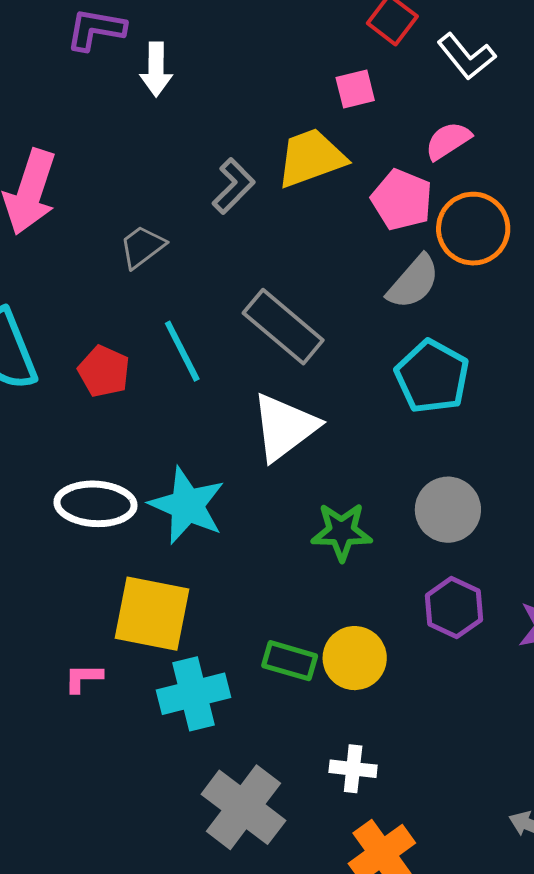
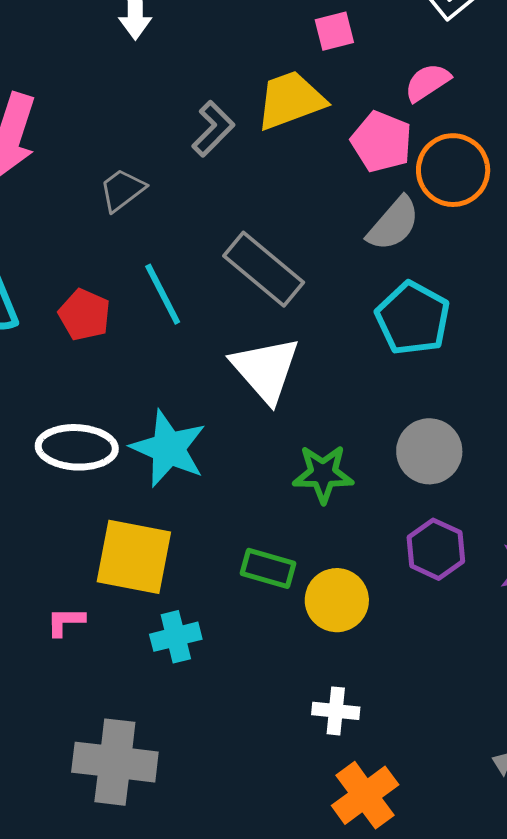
white triangle: (285, 427) -> (265, 369), turned -34
green rectangle: (290, 661) -> (268, 568), moved
cyan cross: (193, 694) -> (176, 637), size x0.7
gray cross: (243, 807) -> (115, 762), moved, turned -30

